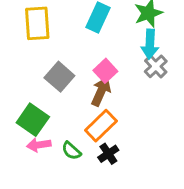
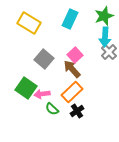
yellow rectangle: (37, 23) -> (29, 23), turned -55
brown arrow: (101, 92) -> (72, 69), turned -66
pink arrow: (39, 145) -> (42, 94), moved

